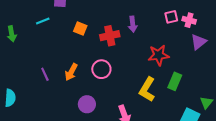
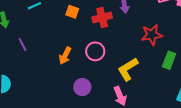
purple line: (45, 74) -> (22, 44), moved
yellow L-shape: (147, 89) -> (128, 69), moved, turned 30

